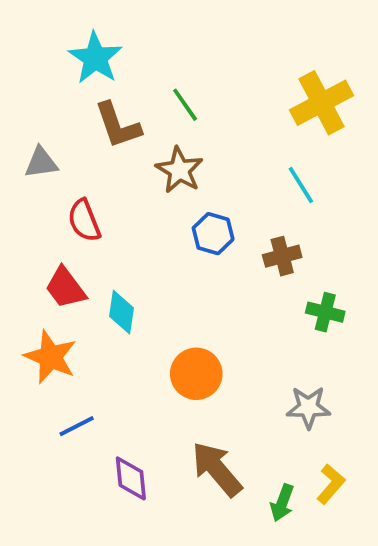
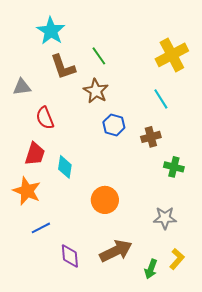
red trapezoid: (65, 288) -> (35, 154), turned -125
brown arrow: (217, 469) -> (116, 251), turned 104

